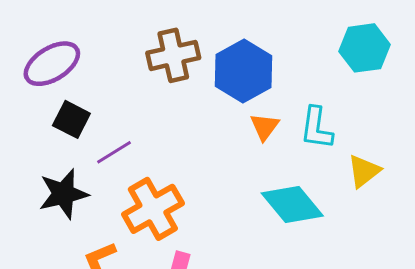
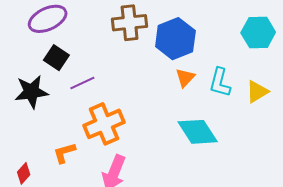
yellow triangle: (364, 171) -> (257, 92), moved
black star: (63, 194) -> (31, 92), moved

